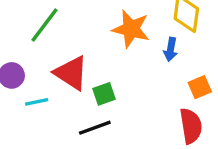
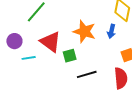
orange star: (131, 29) -> (84, 31), moved
black line: (95, 128) -> (87, 74), moved

